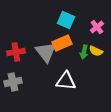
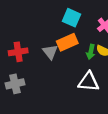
gray triangle: (46, 52) -> (50, 52), size x0.7
white triangle: (66, 81) -> (89, 82), moved

